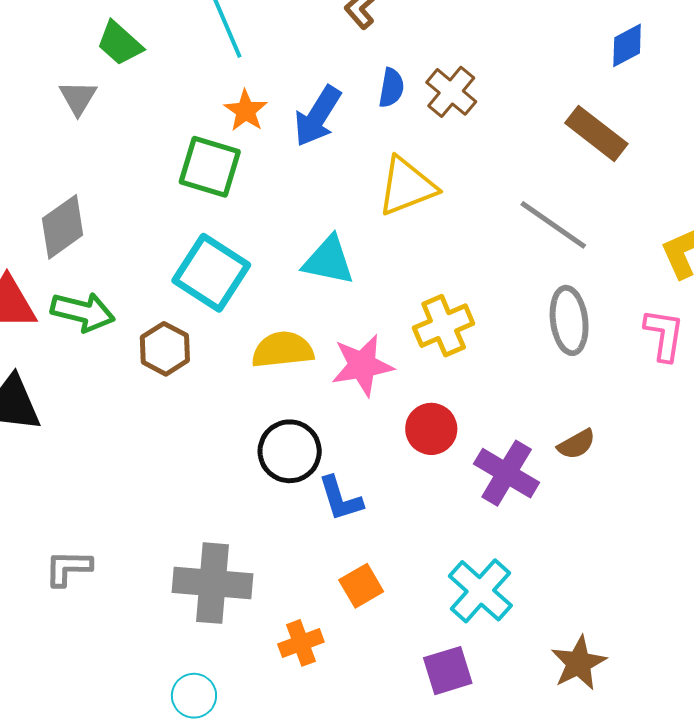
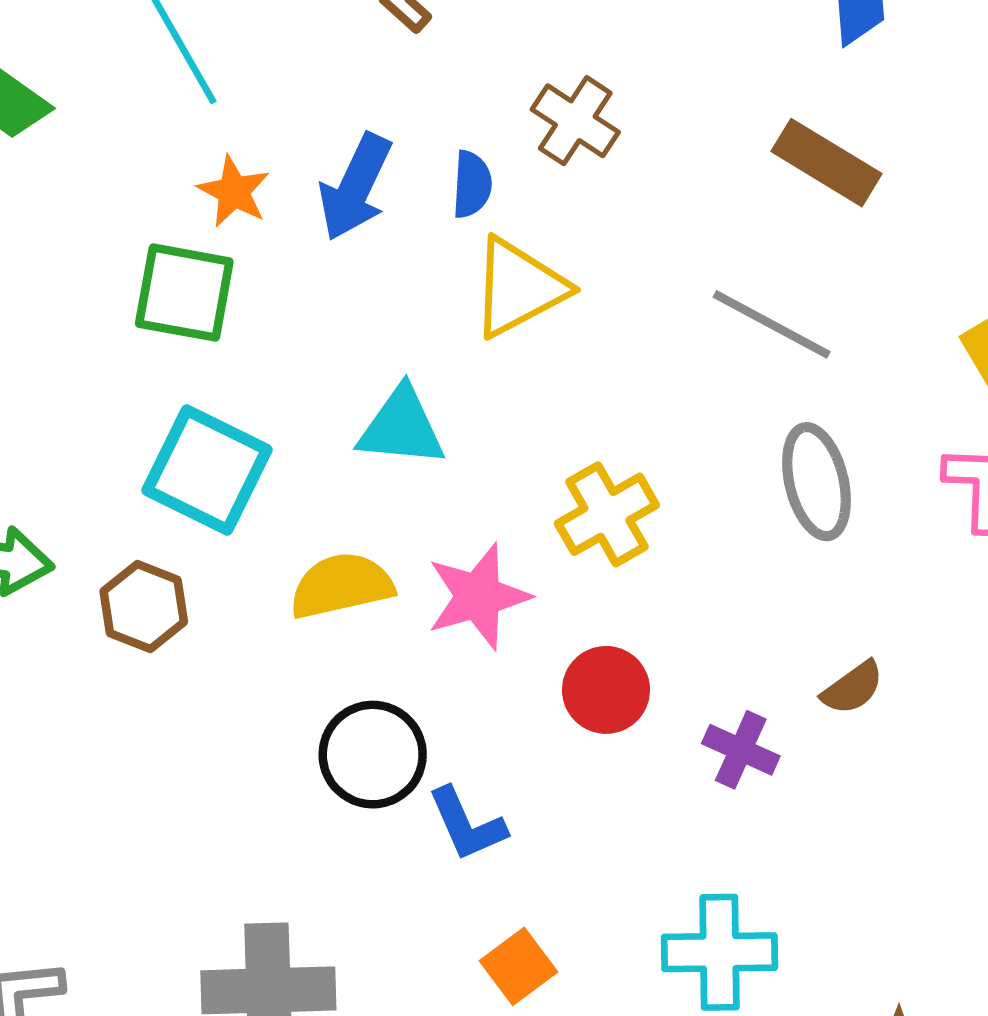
blue semicircle: (391, 88) -> (472, 184), moved
purple cross: (507, 473) -> (741, 750), size x0.7
cyan cross: (480, 591) -> (719, 952), turned -36

